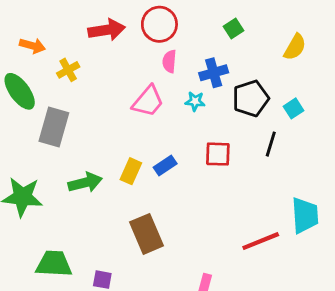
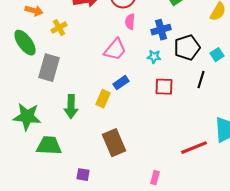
cyan star: (195, 101) -> (154, 57), moved
blue rectangle: (165, 165) -> (121, 83), moved
green arrow: (85, 183) -> (71, 107), turned 105
green trapezoid: (54, 264) -> (49, 146), moved

